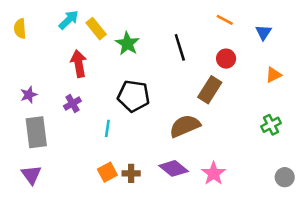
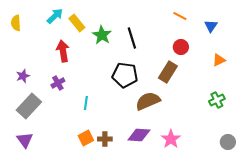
black line: (180, 47) -> (132, 38), moved
black pentagon: (134, 96) -> (125, 75), moved
gray rectangle: (36, 132) -> (29, 106), turned 50
purple diamond: (174, 168) -> (139, 135), turned -35

